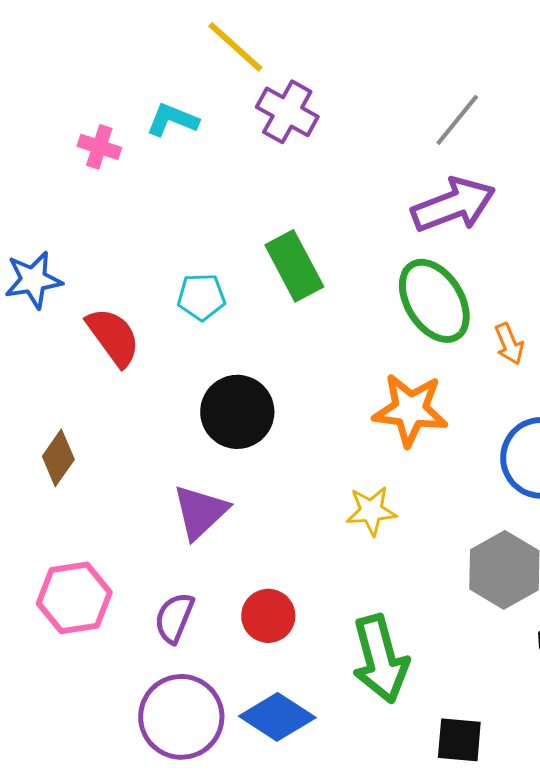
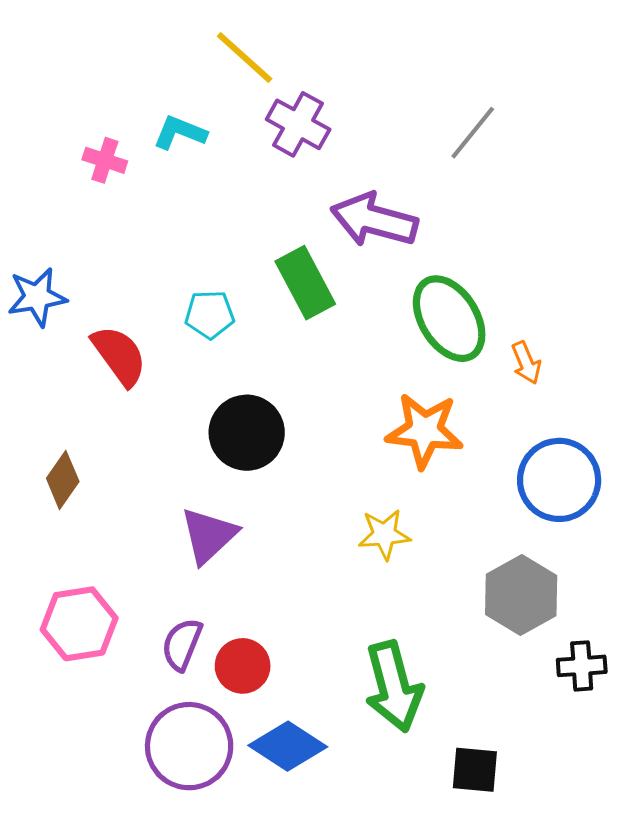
purple arrow: (453, 205) -> (374, 220), moved, turned -144
red circle: (268, 616) -> (243, 666), moved

